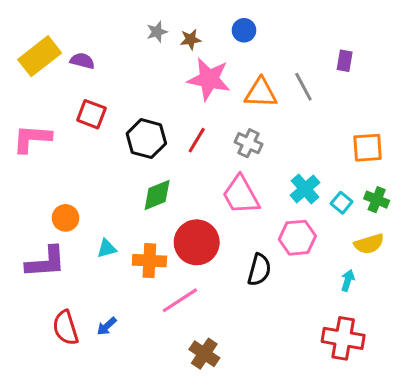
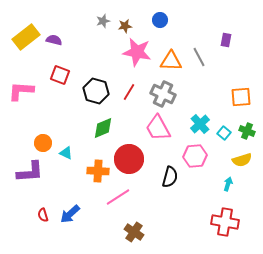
gray cross: (249, 143) -> (163, 94), size x1.4
cyan triangle: (107, 248) -> (66, 153), moved, turned 40
blue arrow: (107, 326) -> (70, 214), size x1.5
red semicircle: (66, 328) -> (43, 215), size x0.6

